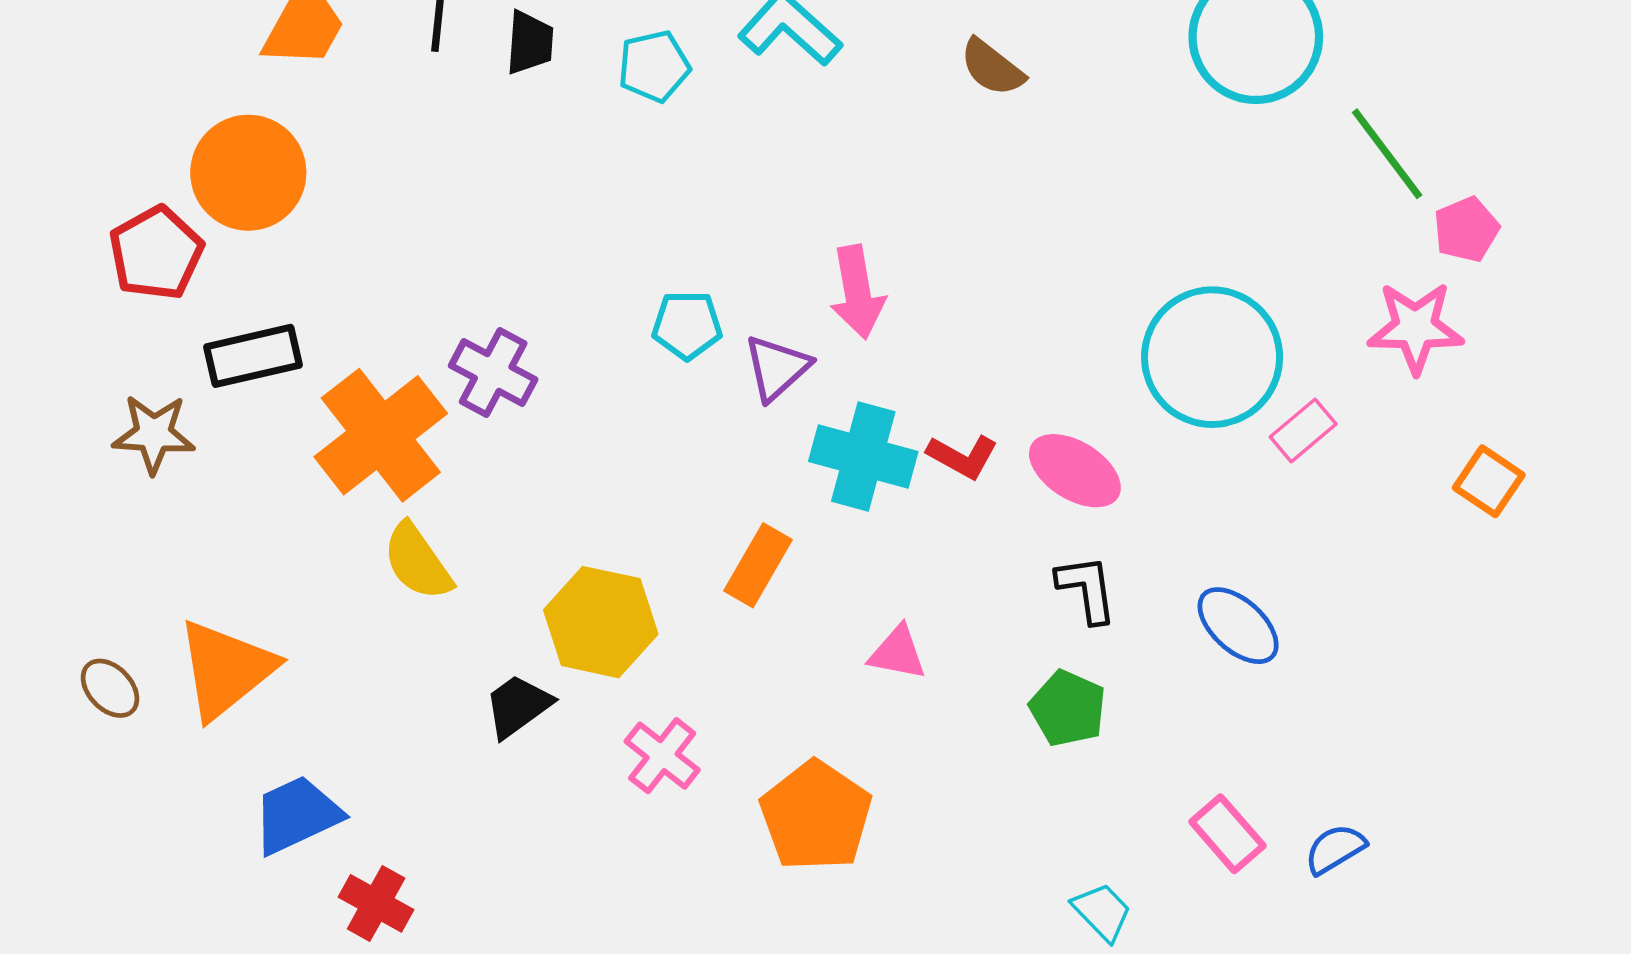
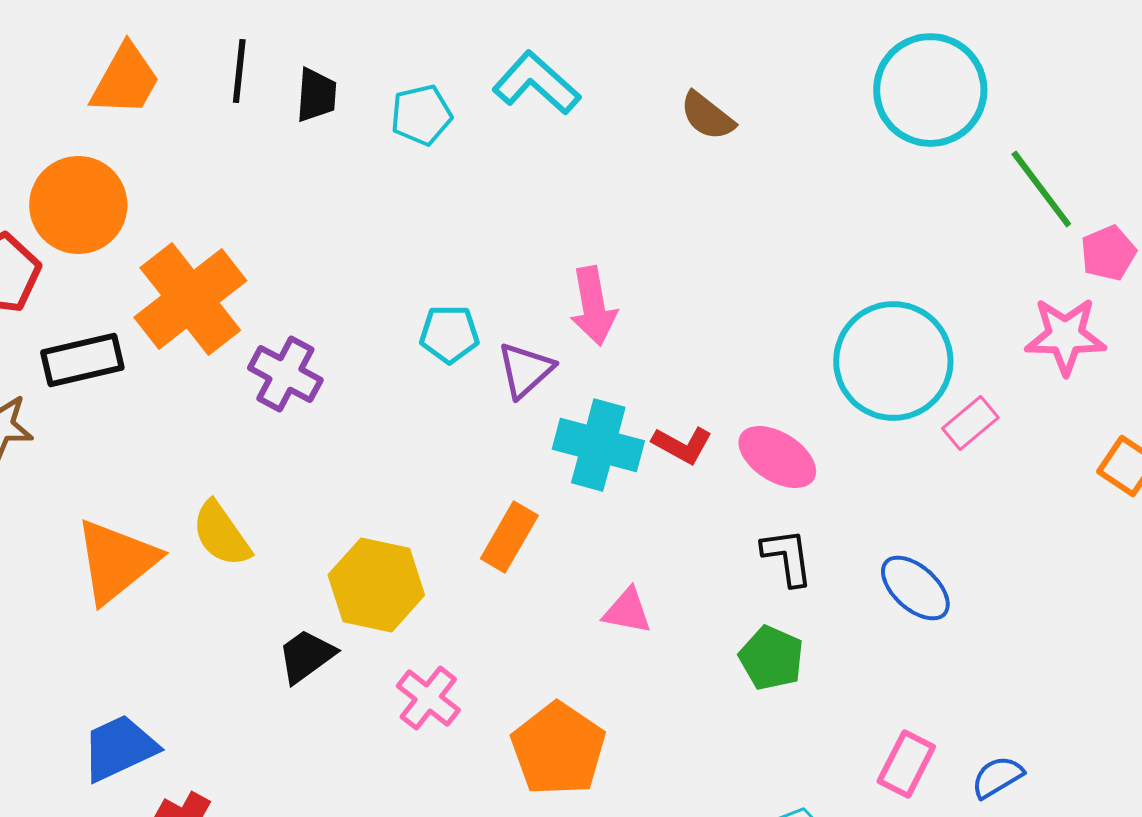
orange cross: (381, 435) -> (190, 299), moved
orange triangle: (226, 669) -> (116, 561), moved
pink rectangle: (1227, 834) -> (906, 764), turned 68

